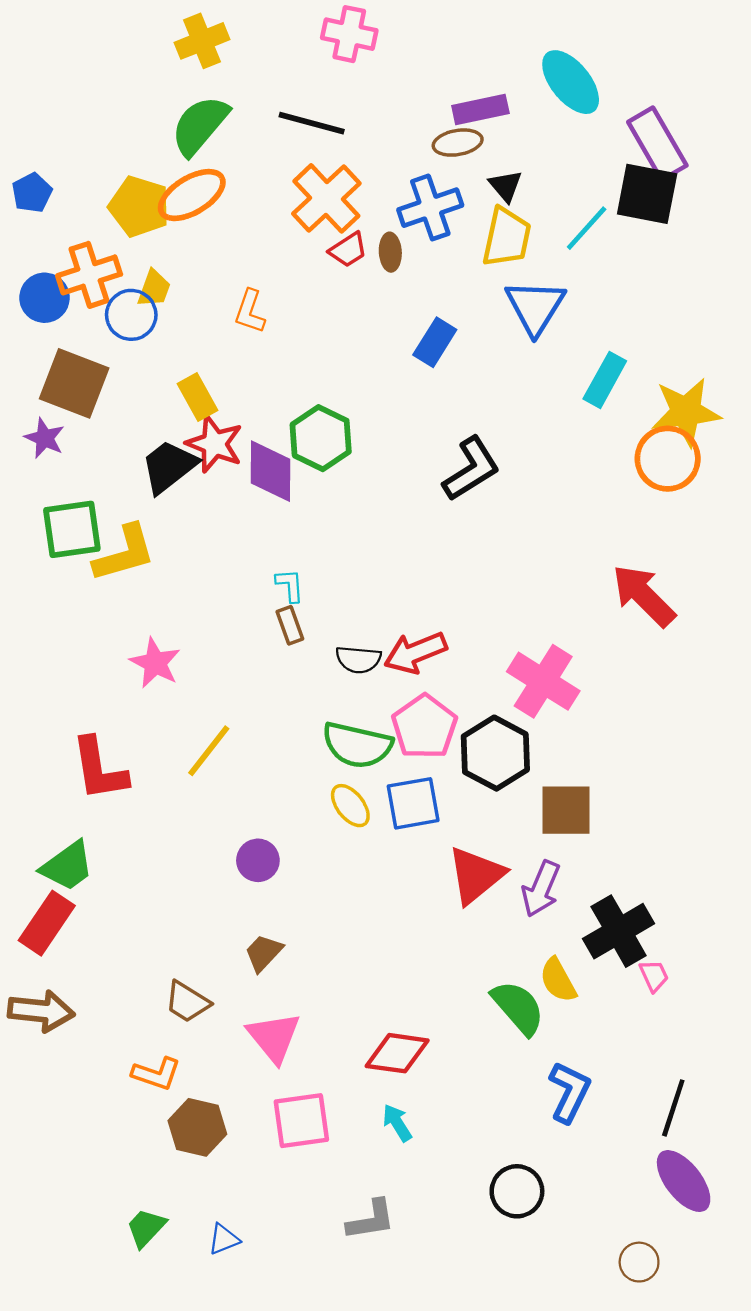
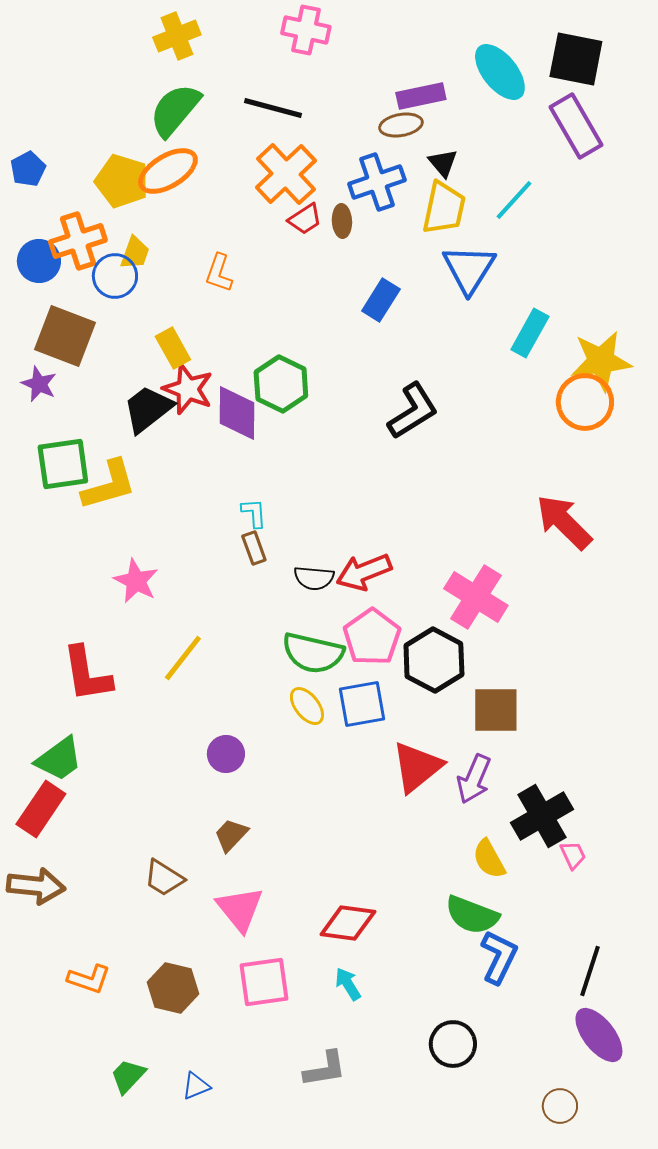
black square: (647, 194) -> (576, 59), moved
green semicircle: (518, 1008) -> (472, 915), moved, turned 152
orange L-shape: (156, 1074) -> (89, 979), moved

